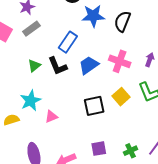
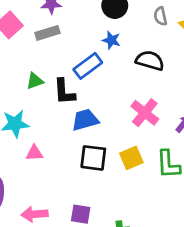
blue star: (93, 16) -> (111, 40), moved, size x0.6
black semicircle: (122, 21) -> (150, 61), moved, turned 65
blue trapezoid: (89, 65) -> (85, 120), moved

